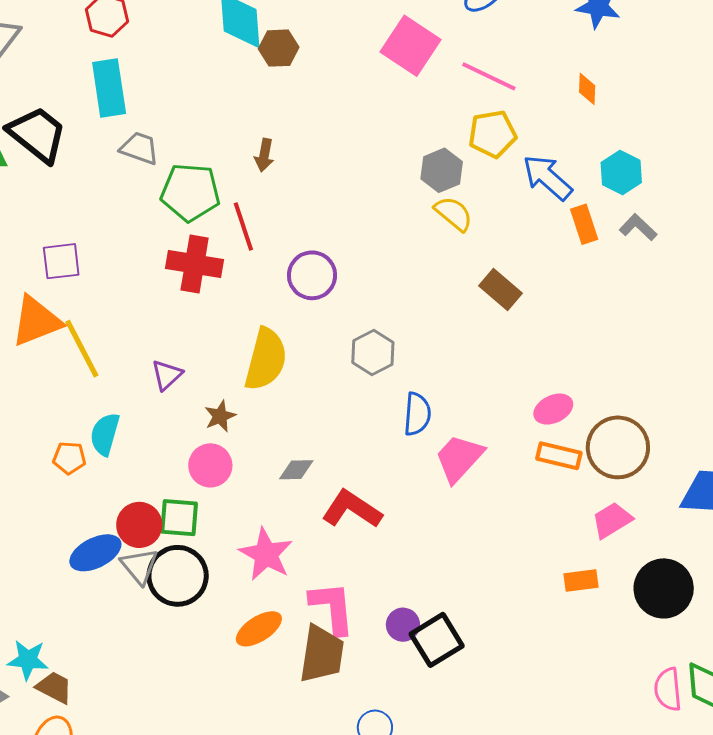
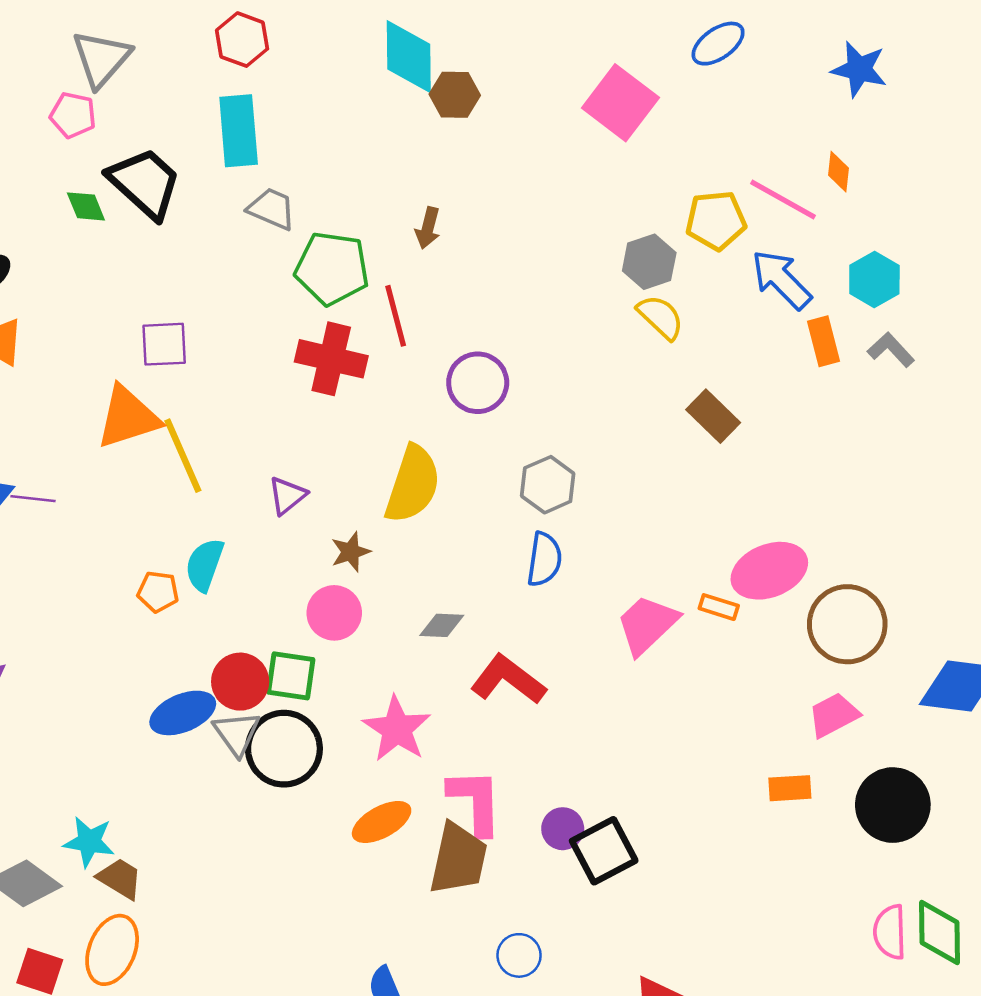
pink line: (489, 76) -> (783, 200), moved
pink ellipse: (553, 409) -> (769, 571), size x1.5
blue semicircle: (417, 414) -> (544, 559), moved
orange rectangle: (559, 456) -> (719, 607), moved, size x0.7

